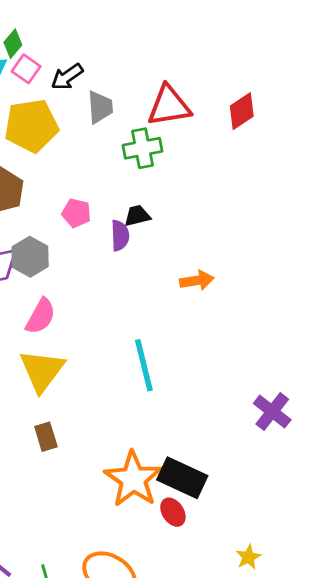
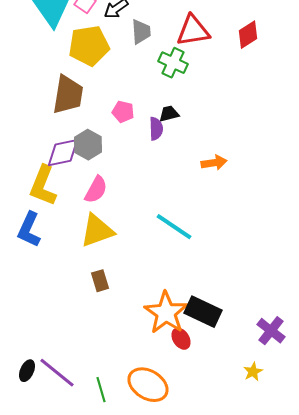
green cross: (143, 148) -> (173, 63), turned 36
cyan line: (144, 365) -> (174, 227), turned -42
yellow triangle: (42, 371) -> (97, 231), turned 33
purple cross: (272, 412) -> (271, 331), moved
red ellipse: (173, 512) -> (181, 339), moved

